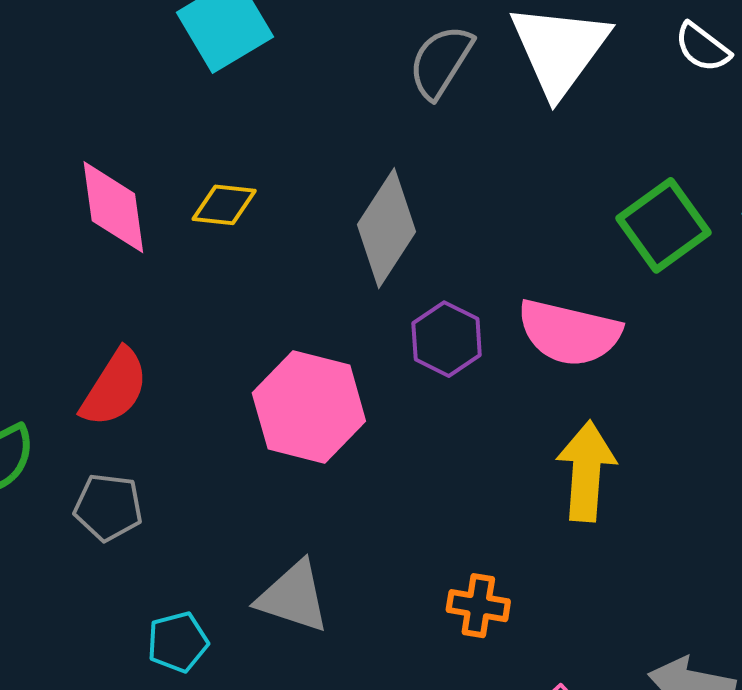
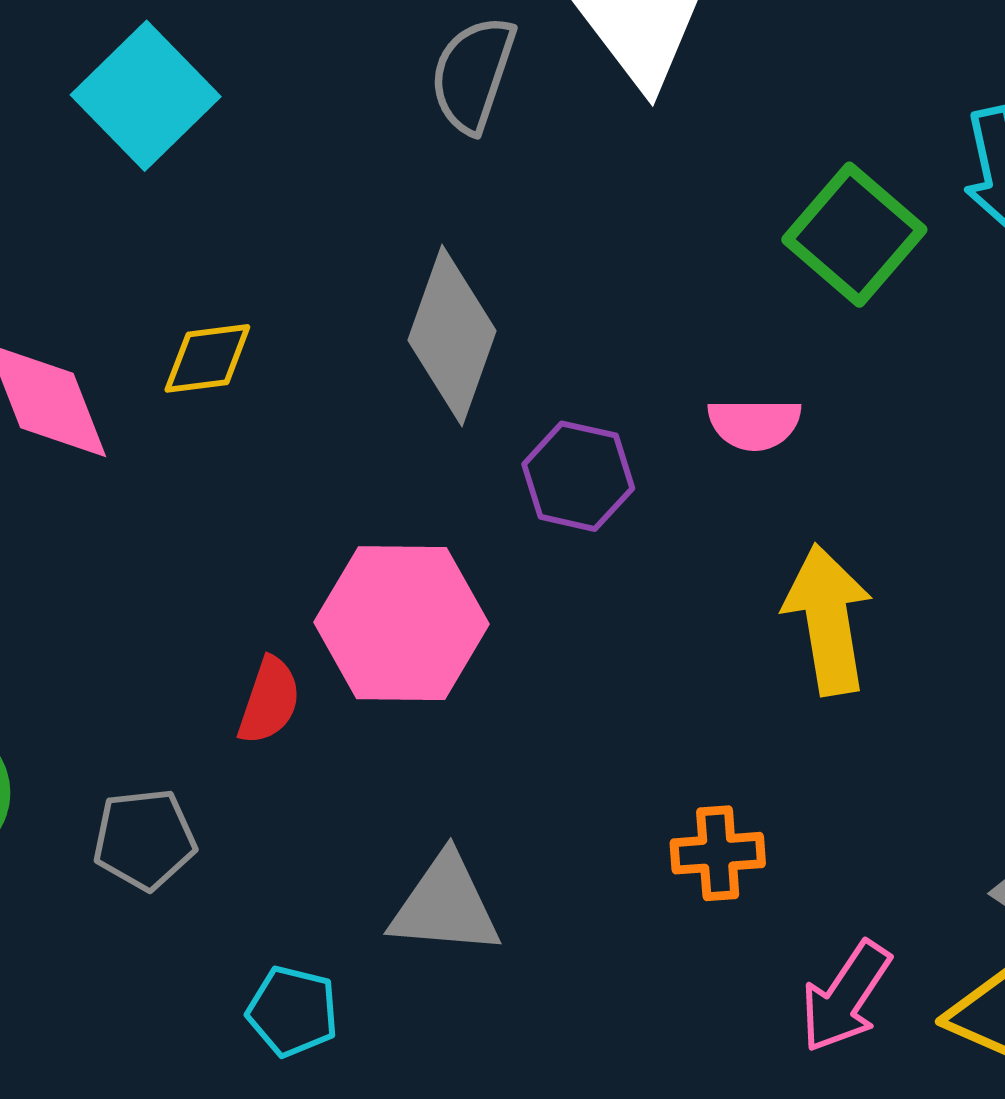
pink semicircle: (569, 333) -> (755, 424), size x0.6
red semicircle: (114, 388) -> (269, 701), moved, size x0.7
cyan pentagon: (178, 642) -> (293, 1011), turned -30

